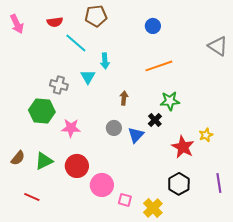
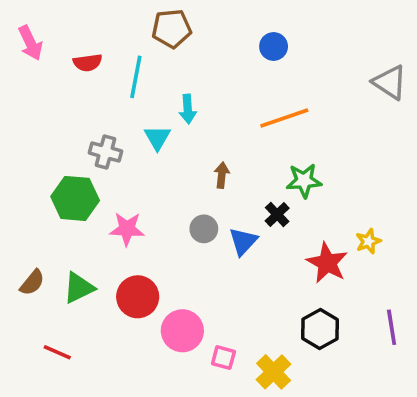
red semicircle: (55, 22) -> (88, 63), moved
cyan line: (76, 43) -> (136, 77), turned 60

